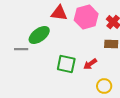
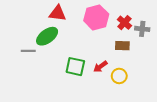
red triangle: (59, 13) -> (58, 13), moved
yellow circle: (104, 86) -> (119, 76), moved

